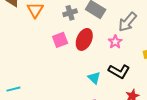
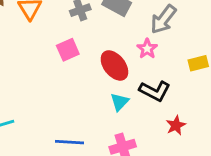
red ellipse: (84, 39) -> (114, 65), moved, turned -60
cyan triangle: (94, 78) -> (120, 102), turned 32

